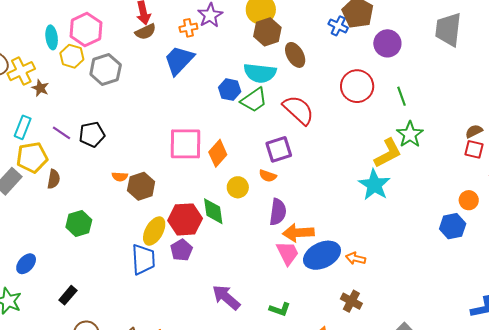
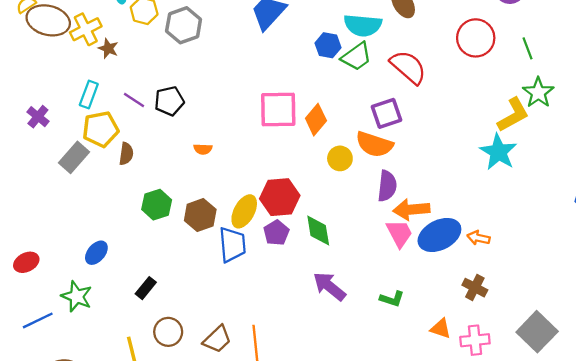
orange semicircle: (268, 176) -> (374, 144), size x1.8
brown hexagon: (141, 186) -> (200, 215), moved
green diamond: (213, 211) -> (318, 230), moved

